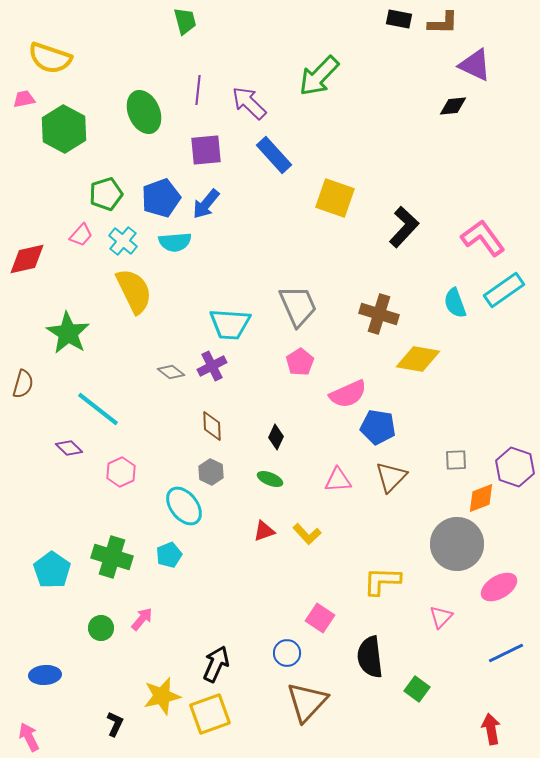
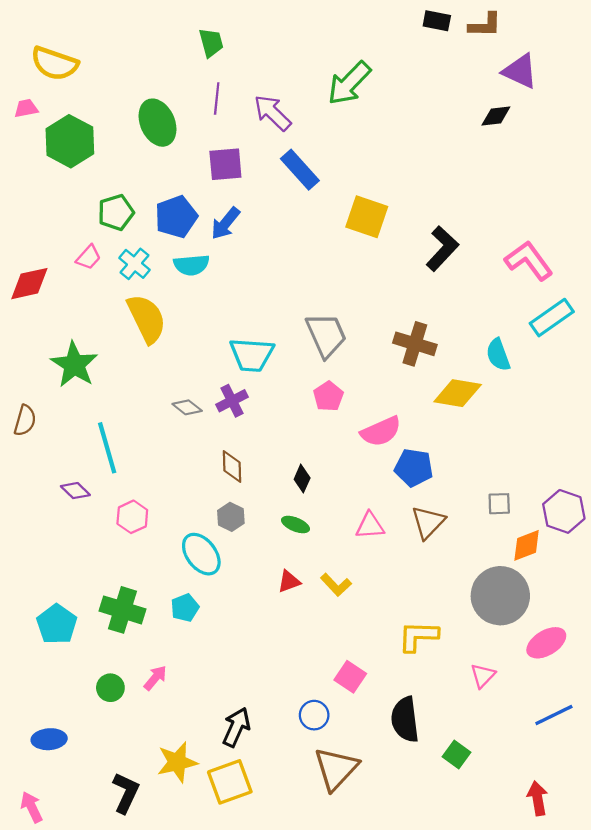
green trapezoid: (185, 21) -> (211, 43), moved
cyan semicircle: (455, 303) -> (498, 355), moved
cyan line: (98, 409) -> (107, 448), turned 36
black L-shape: (115, 724) -> (126, 793), size x1.5

